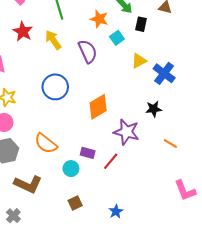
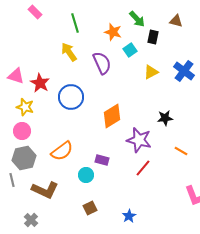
red star: (23, 31) -> (40, 83), moved
blue cross: (164, 73) -> (184, 71), moved
orange semicircle: (46, 143) -> (62, 151), turned -75
red line: (111, 161) -> (143, 168), moved

